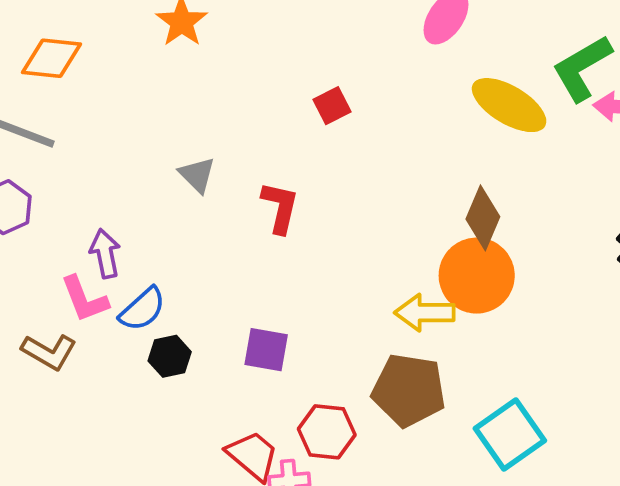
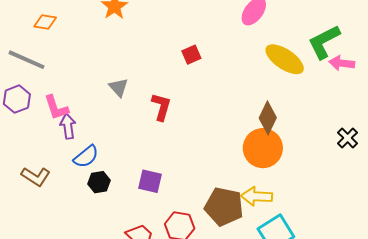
orange diamond: (52, 58) -> (45, 22), size x0.7
pink L-shape: (84, 299) -> (56, 108), moved
yellow arrow: (425, 313) -> (257, 196), moved

